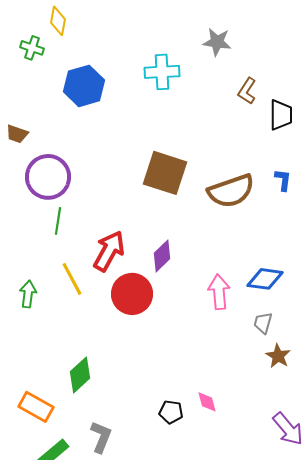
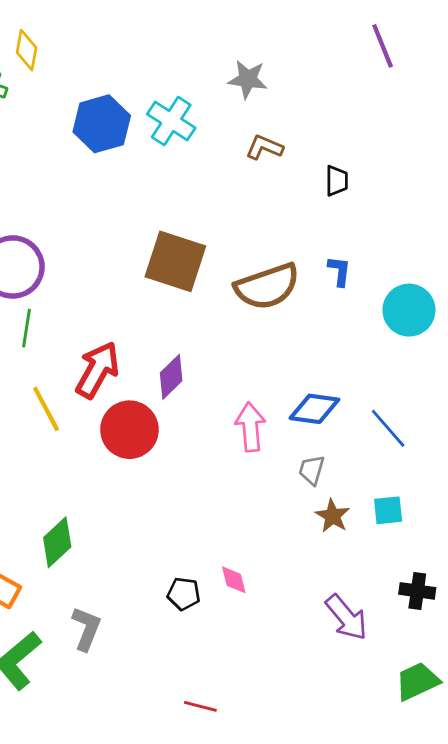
cyan cross: (162, 72) -> (171, 121), turned 36
blue hexagon: (84, 86) -> (102, 124), moved
brown L-shape: (247, 91) -> (264, 147), moved, turned 80
black trapezoid: (281, 115) -> (337, 181), size x0.7

